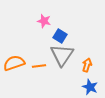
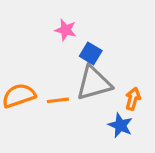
gray triangle: (62, 55) -> (94, 83), turned 40
blue star: (90, 87) -> (120, 125), moved

